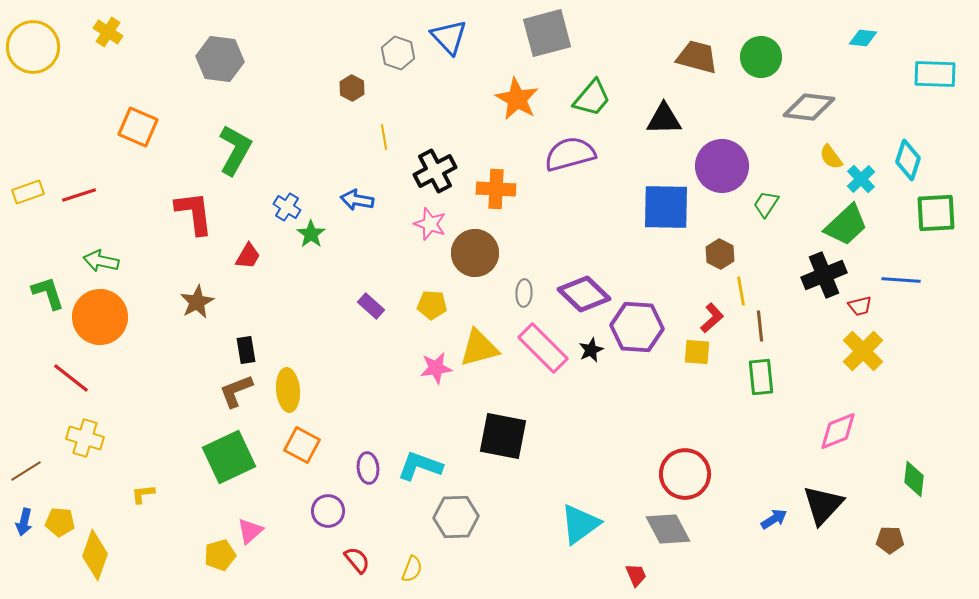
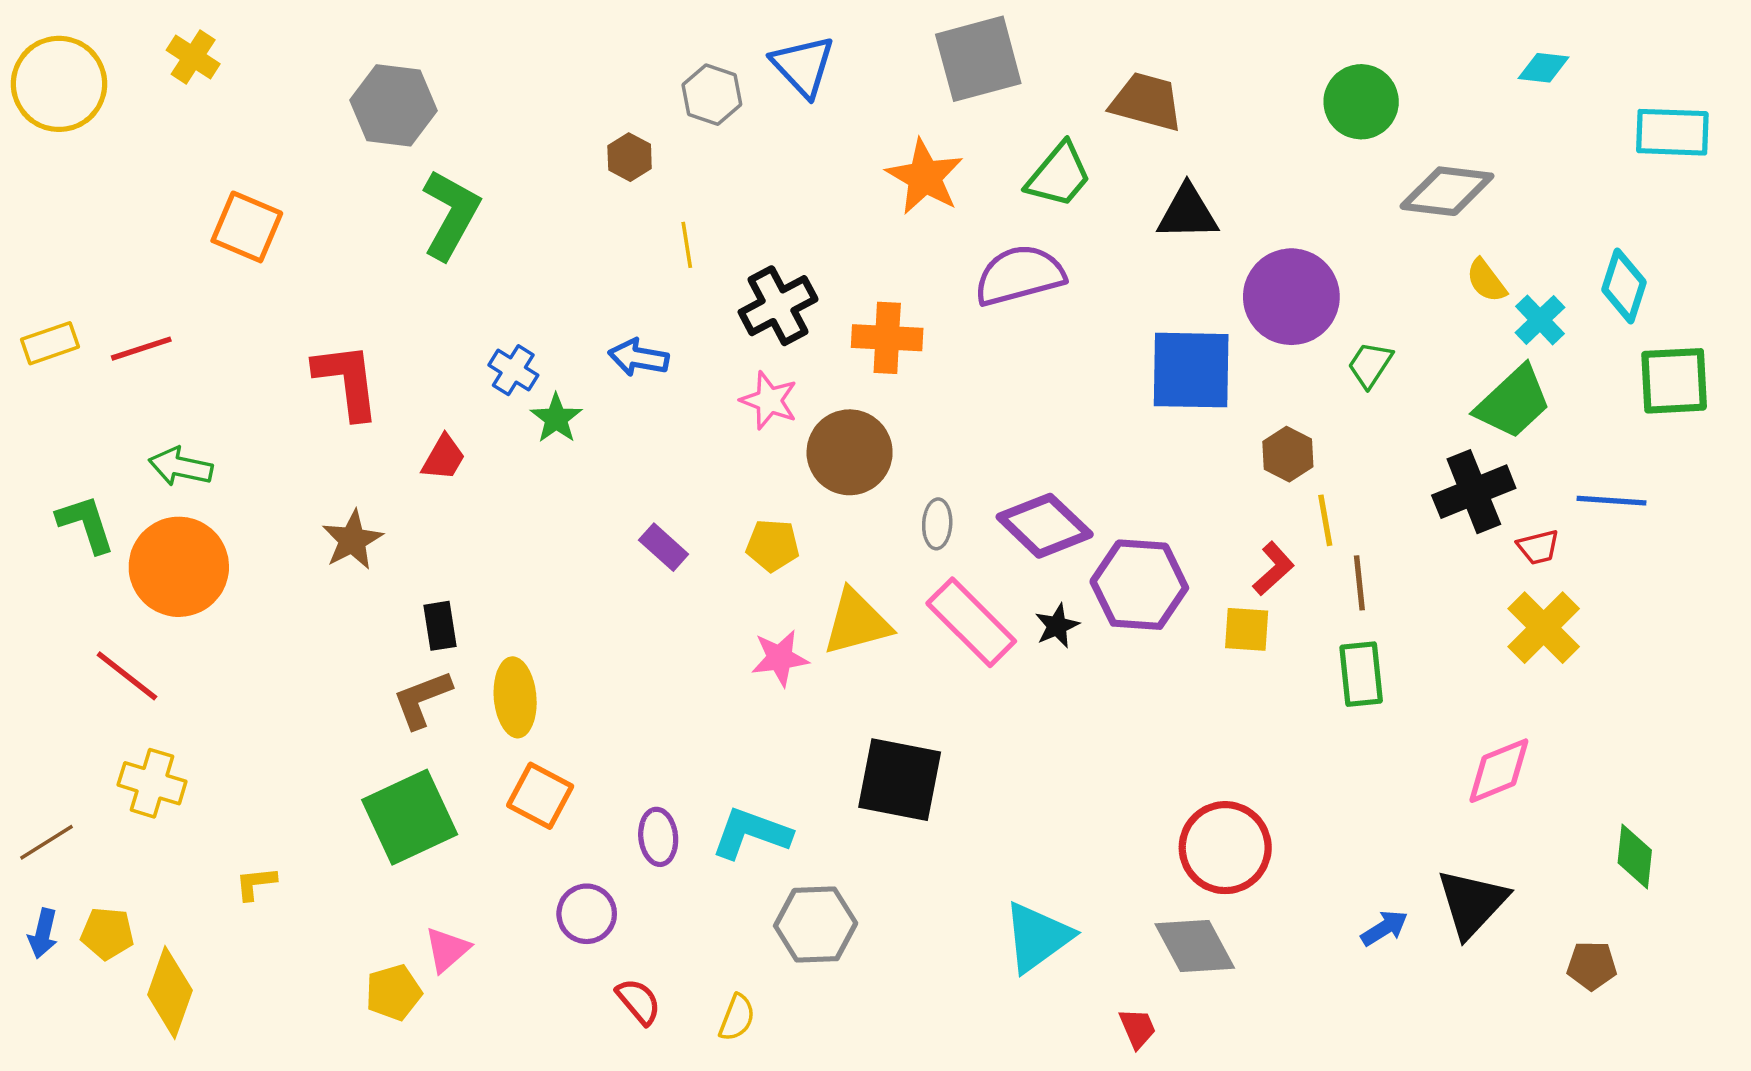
brown trapezoid: (697, 57) -> (1146, 102), moved
green L-shape: (235, 150) -> (451, 214), moved

